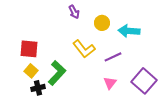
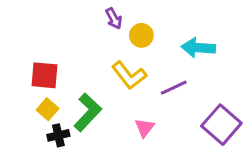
yellow circle: (102, 23) -> (141, 35), moved
pink triangle: (110, 83) -> (144, 128), moved

